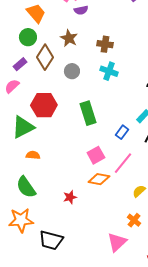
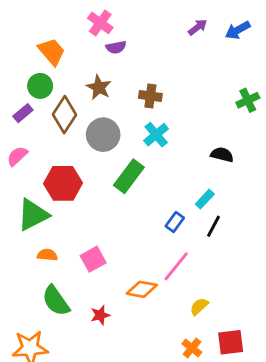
purple rectangle: (20, 64) -> (23, 113), moved
gray circle: (72, 71) -> (103, 135), size x1.5
cyan cross: (109, 71) -> (156, 135), turned 30
green rectangle: (88, 113) -> (129, 176), moved, turned 55
pink square: (96, 155) -> (93, 259), moved
green semicircle: (26, 187) -> (56, 301), moved

